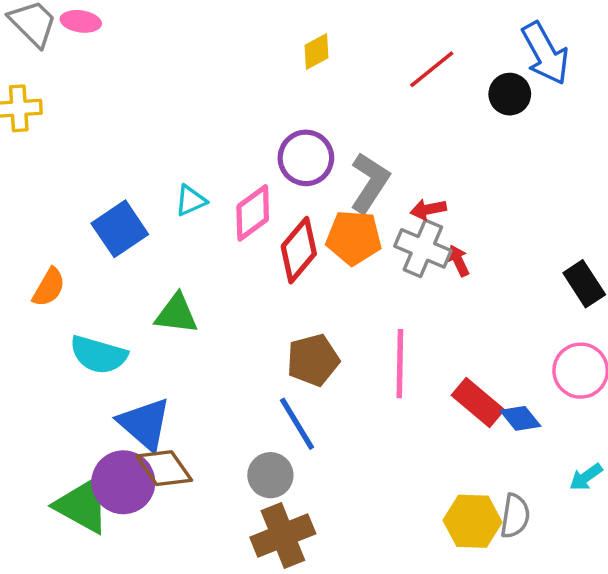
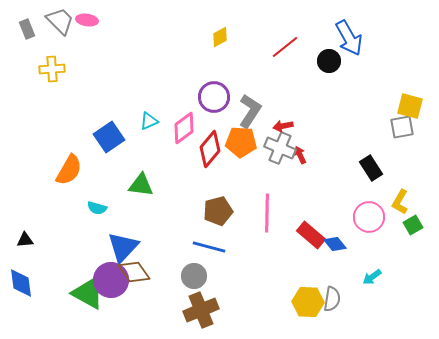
orange semicircle: (49, 287) -> (69, 170), size x1.4
cyan semicircle: (99, 355) -> (97, 208), size x0.6
blue triangle: (145, 424) -> (123, 247), turned 32
blue line: (297, 424) -> (209, 247), turned -44

